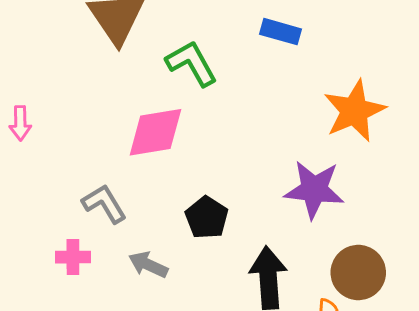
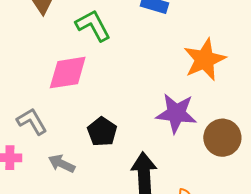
brown circle: (358, 273) -> (222, 138), moved

